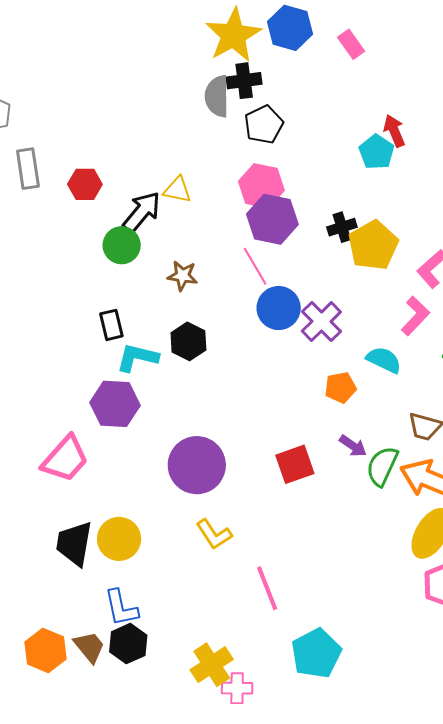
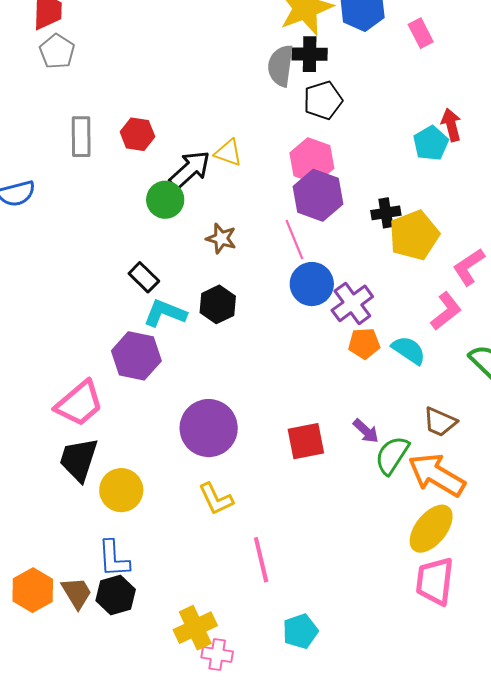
gray rectangle: (28, 169) -> (81, 137), moved
black rectangle: (111, 325) -> (144, 277), turned -40
orange pentagon: (340, 387) -> (364, 344), moved
black trapezoid: (74, 544) -> (79, 460), moved
cyan pentagon: (316, 653) -> (300, 631), size x0.7

